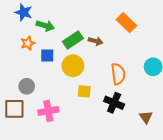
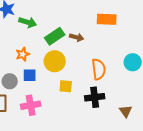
orange rectangle: (126, 23) -> (107, 19), turned -42
orange star: (28, 43) -> (23, 54), moved
blue square: (47, 55) -> (30, 75), moved
black cross: (114, 103) -> (95, 97), turned -30

